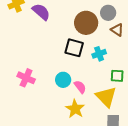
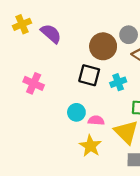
pink cross: (26, 78) -> (34, 83), moved
pink semicircle: (80, 87) -> (96, 120), turned -48

